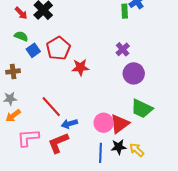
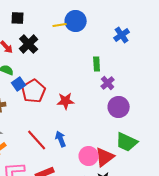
green rectangle: (125, 11) -> (97, 64), moved
red pentagon: (58, 48) -> (34, 91), moved
blue arrow: (69, 124) -> (61, 139), moved, turned 84

